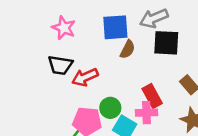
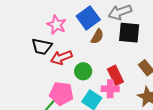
blue square: (115, 27) -> (88, 18), turned -35
pink star: (64, 28) -> (57, 25), moved
green circle: (110, 108) -> (83, 71), moved

